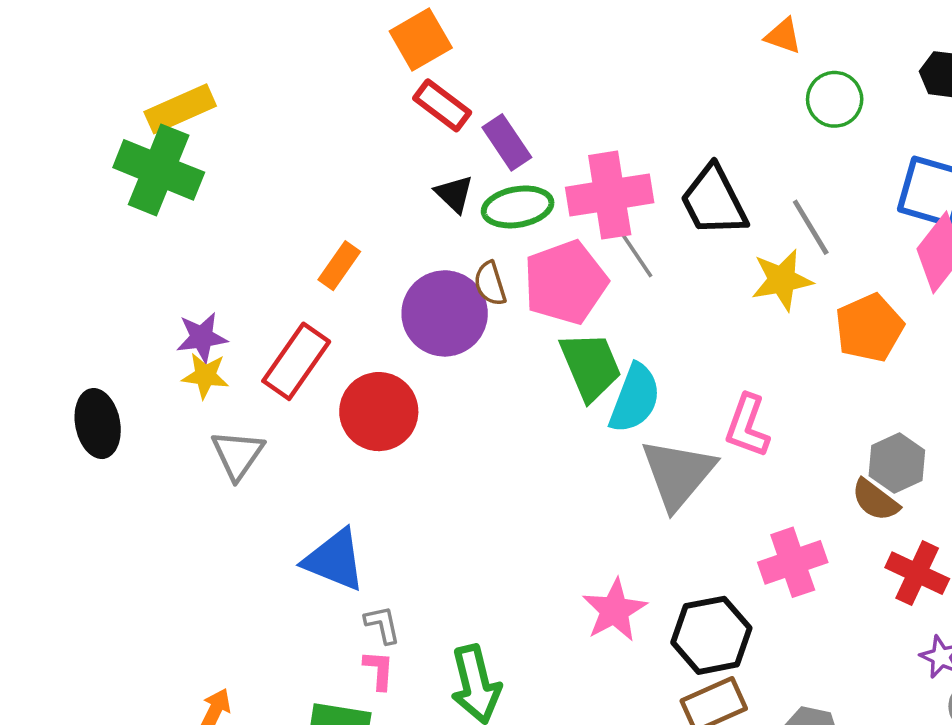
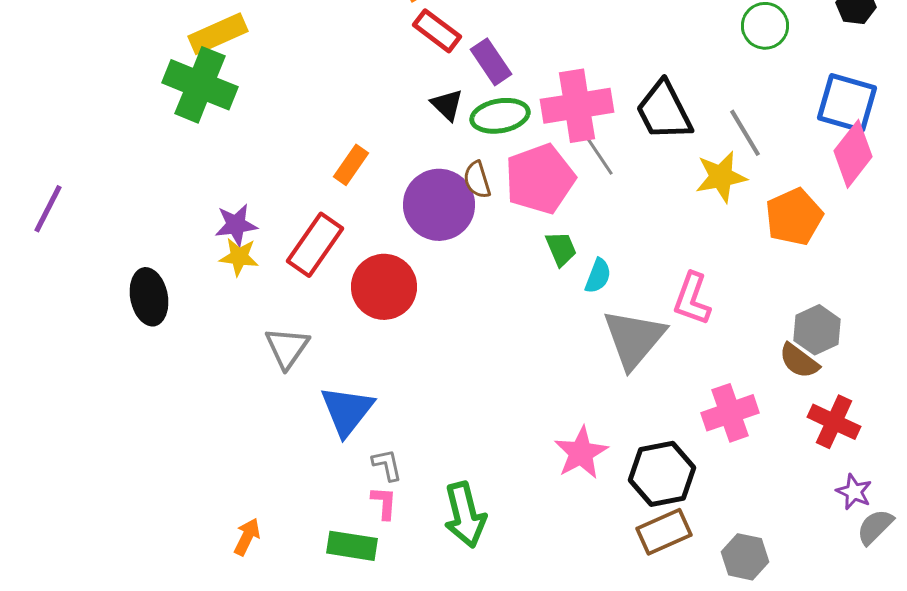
green trapezoid: (591, 366) -> (561, 249), size x0.6
cyan semicircle: (635, 398) -> (598, 276), size x0.6
gray triangle: (238, 455) -> (287, 348), moved
blue triangle: (335, 560) -> (347, 411), turned 46

